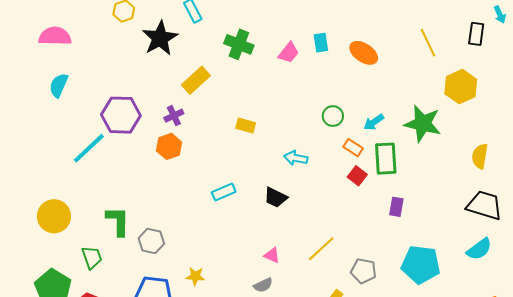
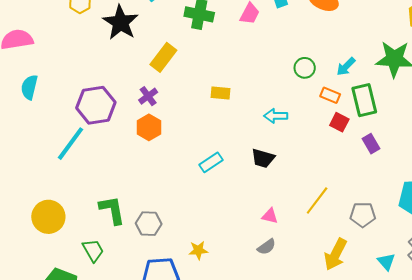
purple rectangle: (396, 207) -> (371, 144), moved, turned -30

